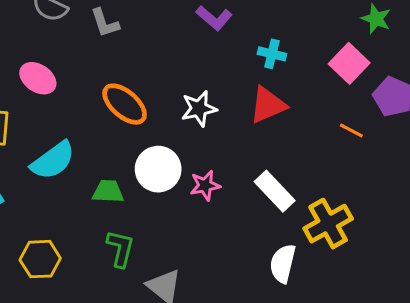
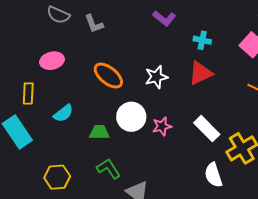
pink ellipse: (38, 78) -> (52, 61), turned -45
cyan semicircle: (53, 160) -> (63, 113), size x0.7
green L-shape: (120, 249) -> (109, 169), turned -45
white semicircle: (283, 263) -> (213, 175), turned -30

